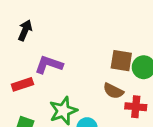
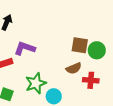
brown semicircle: (113, 91) -> (74, 68), turned -49

